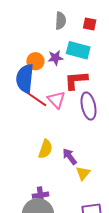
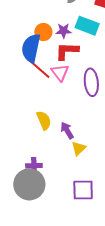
red L-shape: (76, 80) -> (67, 51), moved
yellow semicircle: (45, 149) -> (44, 120), turned -48

